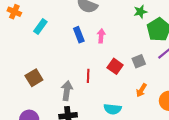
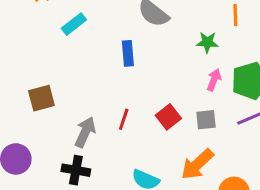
green star: (140, 12) -> (207, 42), moved
pink arrow: (101, 36) -> (214, 80), moved
orange arrow: (141, 90) -> (197, 164), size x1.6

